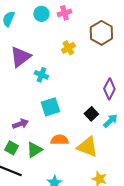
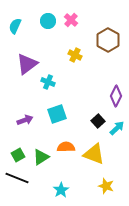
pink cross: (64, 13) -> (71, 20), turned -32
yellow cross: (68, 48) -> (75, 55), turned -32
purple arrow: (20, 124) -> (25, 120), moved
green square: (11, 148) -> (18, 155), turned 32

